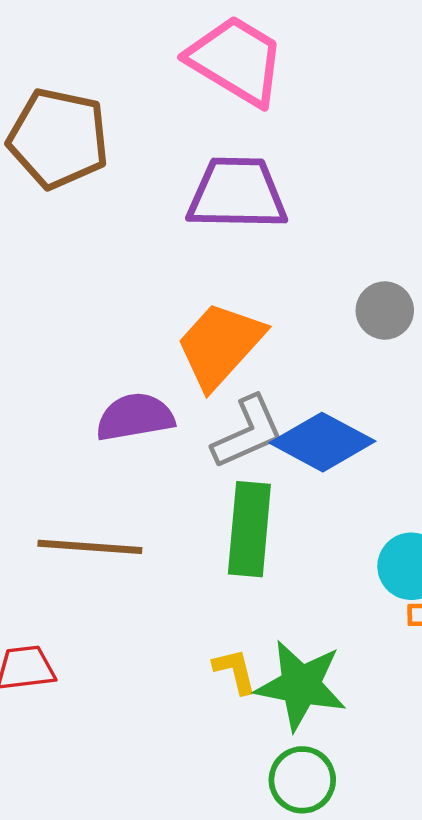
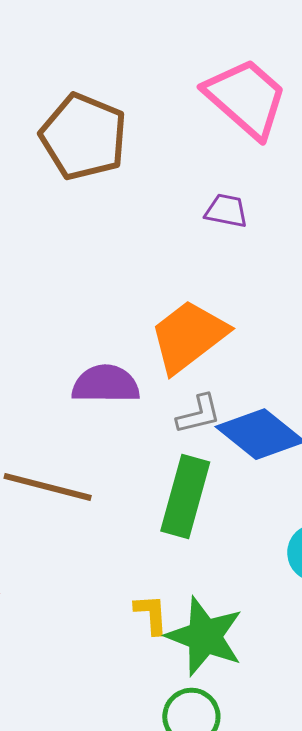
purple trapezoid: (237, 194) -> (226, 211), size x0.5
gray L-shape: (248, 432) -> (199, 414), size x0.7

